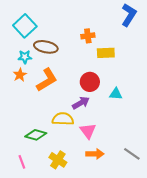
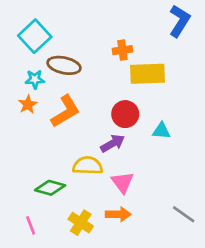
yellow rectangle: (106, 53) -> (147, 74), size x1.4
orange arrow: (95, 154) -> (118, 214), moved

